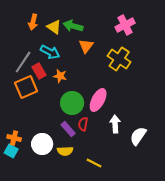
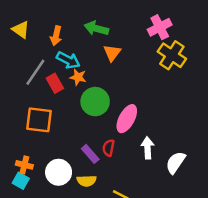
orange arrow: (33, 22) -> (56, 36), moved
yellow triangle: (54, 27) -> (21, 30), moved
yellow cross: (119, 59) -> (172, 55), moved
orange star: (60, 76) -> (78, 77), moved
orange square: (26, 87) -> (39, 120), moved, turned 30
green circle: (72, 103) -> (95, 102), moved

